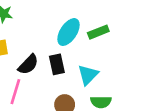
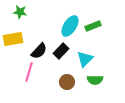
black rectangle: (57, 64) -> (61, 51), turned 56

